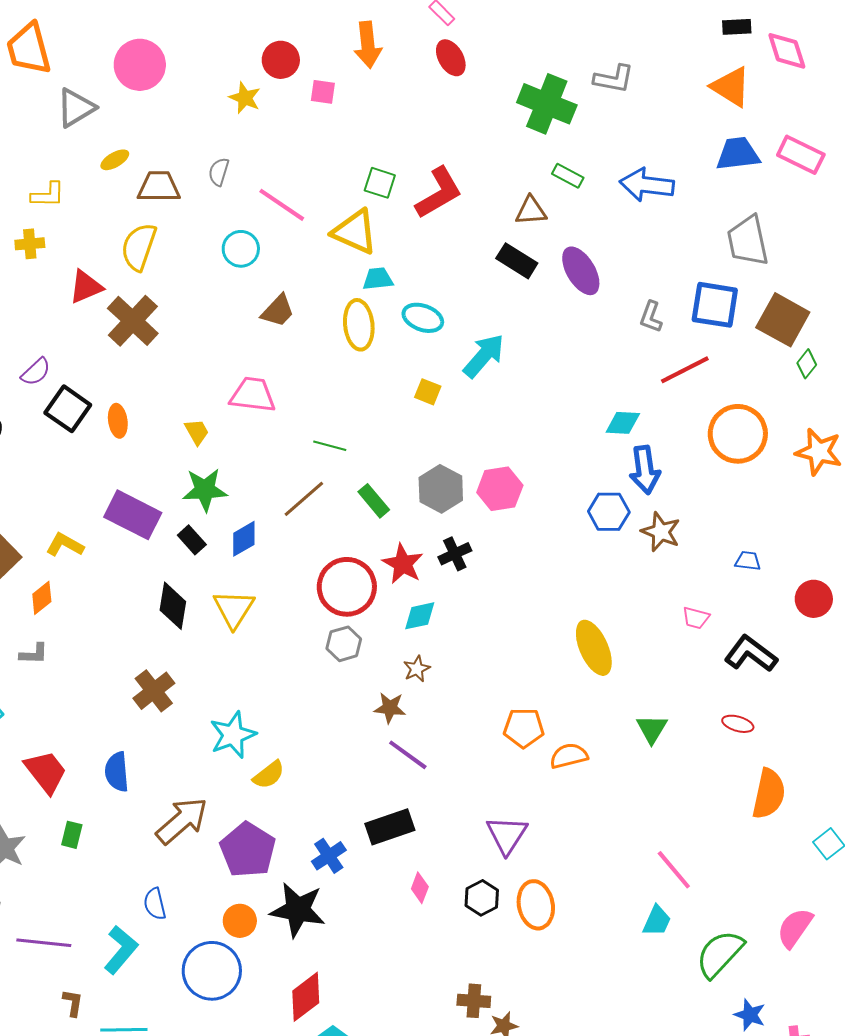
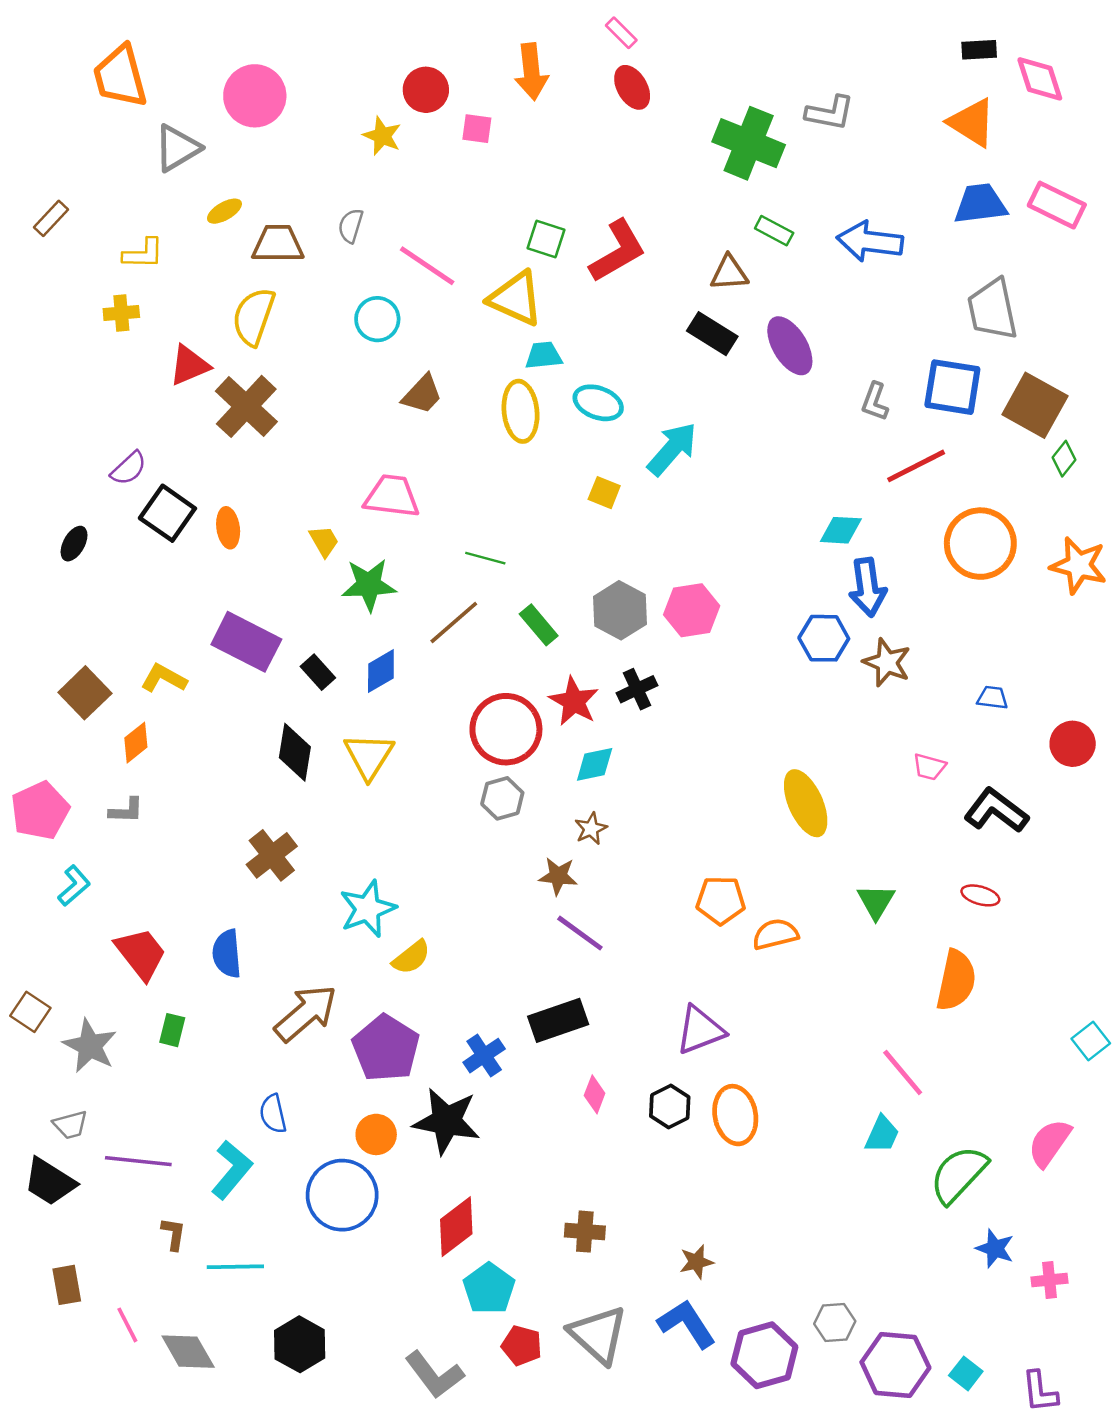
green star: (205, 490) -> (369, 585), moved
orange semicircle: (769, 794) -> (956, 980), moved
purple triangle: (507, 835) -> (700, 1030), turned 36
brown cross: (474, 1001) -> (585, 1232), moved

